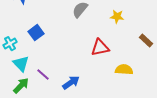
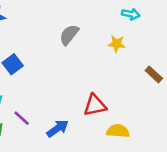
red triangle: (100, 48) -> (95, 105), moved
yellow semicircle: (124, 70) -> (118, 131), moved

